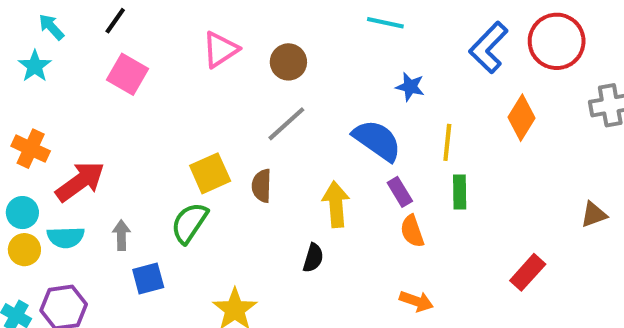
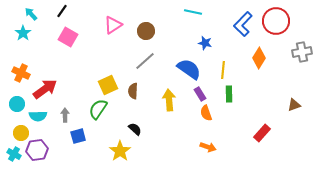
yellow circle: (24, 250) -> (21, 133), moved
black semicircle: (313, 258) -> (135, 129), moved, turned -64

